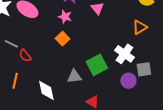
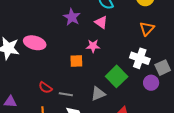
pink star: (65, 17) -> (93, 46), moved
orange square: (62, 39) -> (76, 61), turned -32
gray line: (11, 44) -> (66, 94), moved

